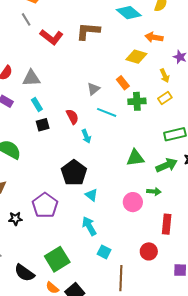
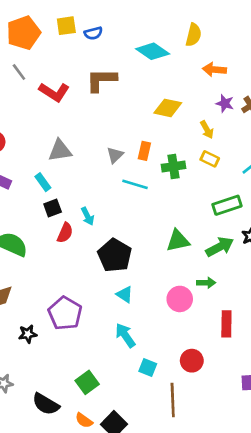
orange arrow: (154, 37) -> (214, 70), moved
gray triangle: (31, 78) -> (60, 151), moved
orange rectangle: (123, 83) -> (144, 151), moved, turned 56
yellow rectangle: (165, 98) -> (210, 159), turned 64
red semicircle: (72, 117) -> (65, 233), moved, turned 56
cyan arrow: (86, 136) -> (88, 216), moved
black pentagon: (74, 173) -> (115, 255), moved
red circle: (149, 251) -> (192, 361), moved
green square: (57, 259) -> (87, 382), size x0.7

